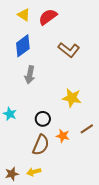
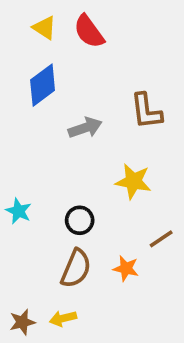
red semicircle: (48, 17) -> (89, 31), turned -90
brown L-shape: (69, 50) -> (146, 111), moved, turned 45
gray arrow: (30, 75) -> (85, 128), moved, turned -120
orange star: (63, 136) -> (126, 268), moved

